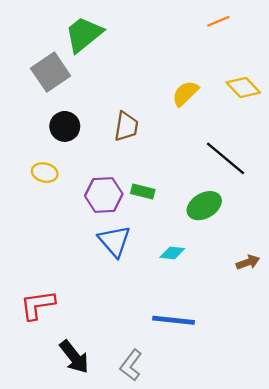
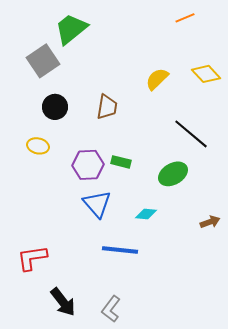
blue line: (173, 320) -> (120, 250), moved

